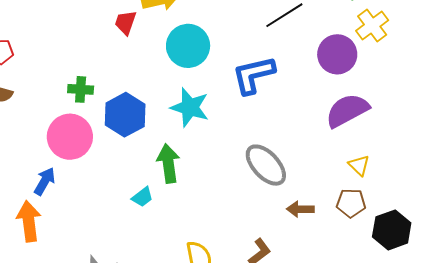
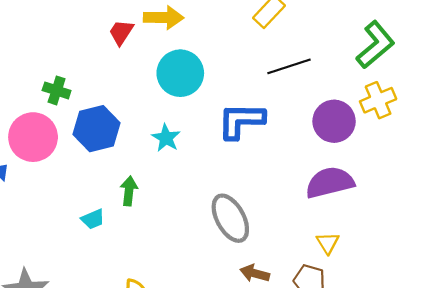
cyan star: (190, 107) -> (166, 138), size x0.7
green arrow: (168, 163) -> (129, 191), size x0.7

